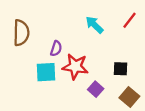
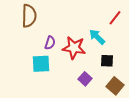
cyan arrow: (94, 25) -> (97, 37), moved
brown semicircle: (21, 33) -> (29, 16), moved
red star: (75, 67) -> (74, 48), moved

